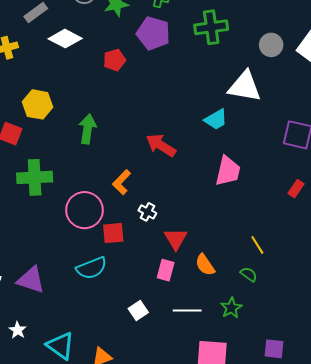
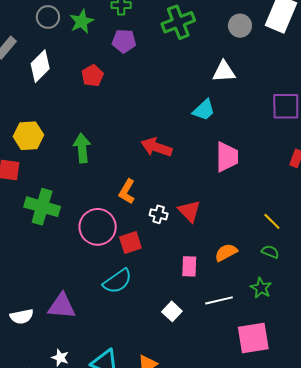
purple pentagon: (153, 33) -> (124, 41), size x0.7
white diamond: (65, 39) -> (40, 66), turned -60
white triangle: (245, 86) -> (224, 72), size x0.7
green cross: (35, 177) -> (42, 207), turned 32
red triangle: (176, 239) -> (189, 211), moved
orange semicircle: (205, 265) -> (226, 252), turned 110

